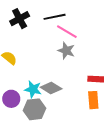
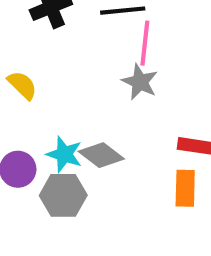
pink line: (67, 32) -> (145, 43), turned 60

